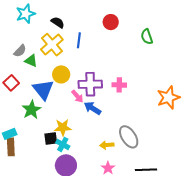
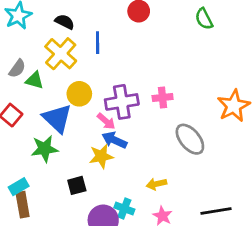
green semicircle: (147, 37) -> (204, 19), moved
blue arrow: (92, 108) -> (115, 140), moved
green star: (31, 110) -> (44, 149), turned 30
yellow star: (63, 127) -> (101, 156), moved
gray ellipse: (129, 137) -> (190, 139), moved
cyan cross: (63, 144) -> (124, 208), moved

